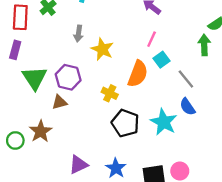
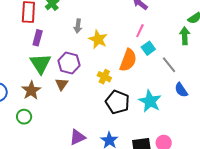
purple rectangle: (15, 50) -> (38, 38), moved
brown triangle: (59, 102) -> (62, 84), turned -40
blue semicircle: (187, 107) -> (181, 90), moved
brown star: (41, 131) -> (31, 90), moved

